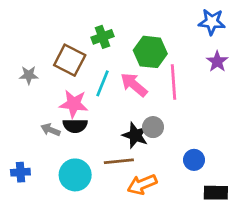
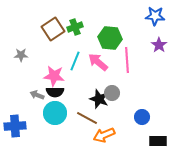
brown square: (70, 60) -> (53, 29), moved, turned 30
brown line: (119, 161) -> (87, 118), turned 35
blue cross: (20, 172) -> (15, 126), size x1.5
cyan circle: (75, 175) -> (55, 113), moved

